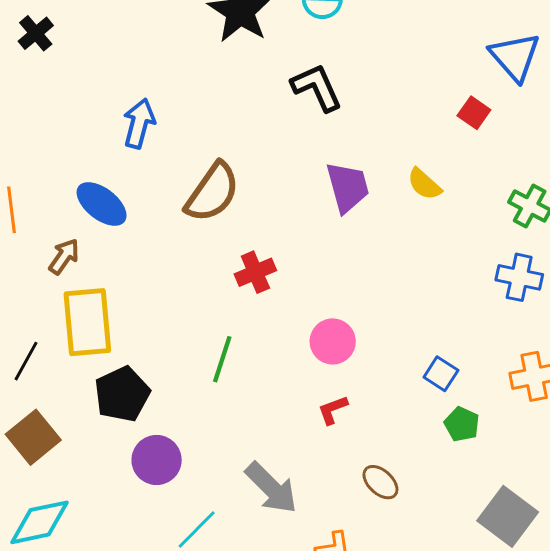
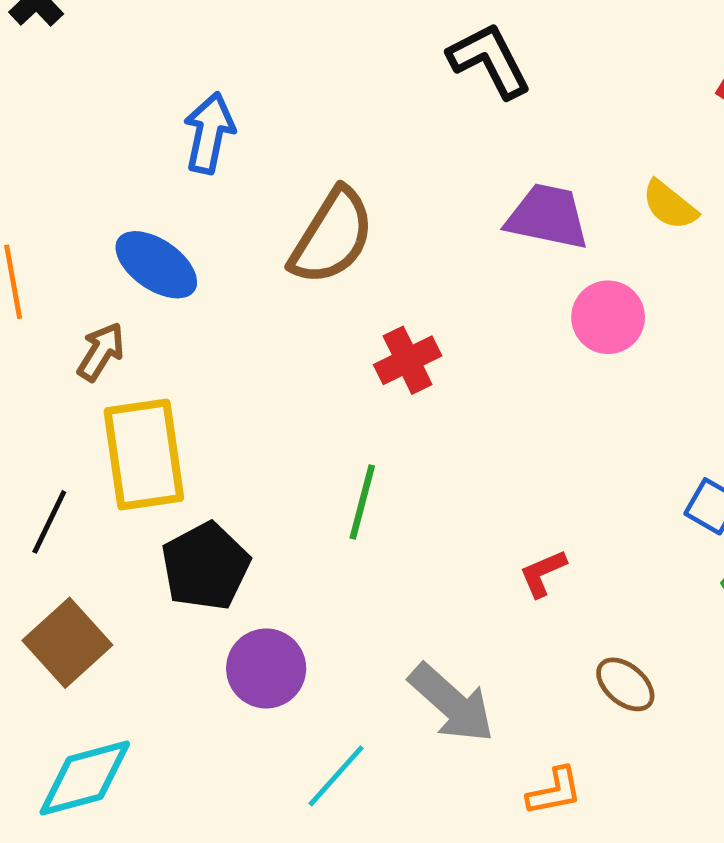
purple trapezoid: (348, 187) -> (547, 217), turned -60
pink circle: (333, 341) -> (608, 317), moved

